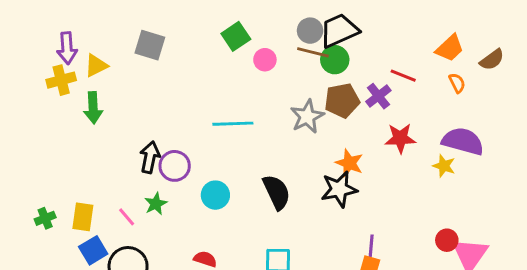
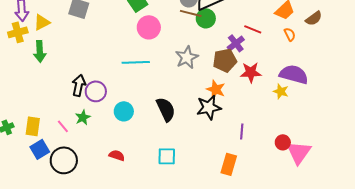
pink circle: (265, 60) -> (149, 27), moved, size x1.5
brown pentagon: (342, 100) -> (225, 60), moved
purple line: (371, 246) -> (242, 131), moved

